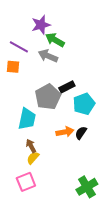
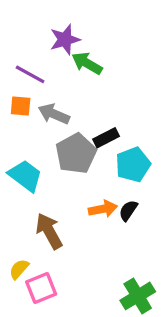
gray arrow: (48, 56) -> (54, 114), moved
cyan trapezoid: (27, 119) -> (25, 176), moved, turned -65
brown arrow: (31, 146) -> (49, 231), size x1.6
yellow semicircle: (33, 158) -> (19, 269), moved

